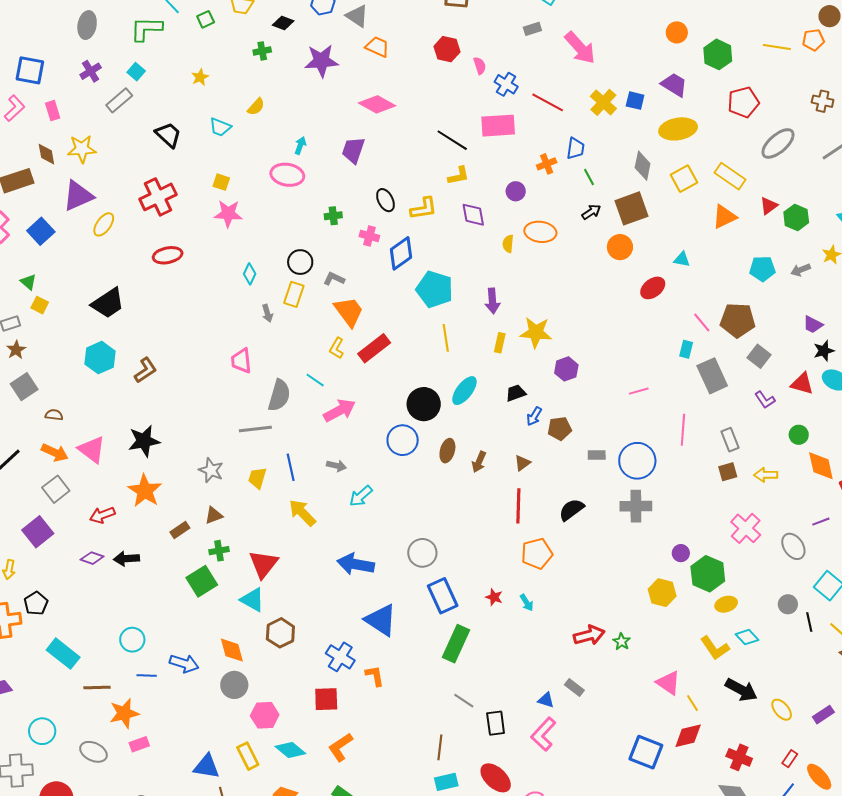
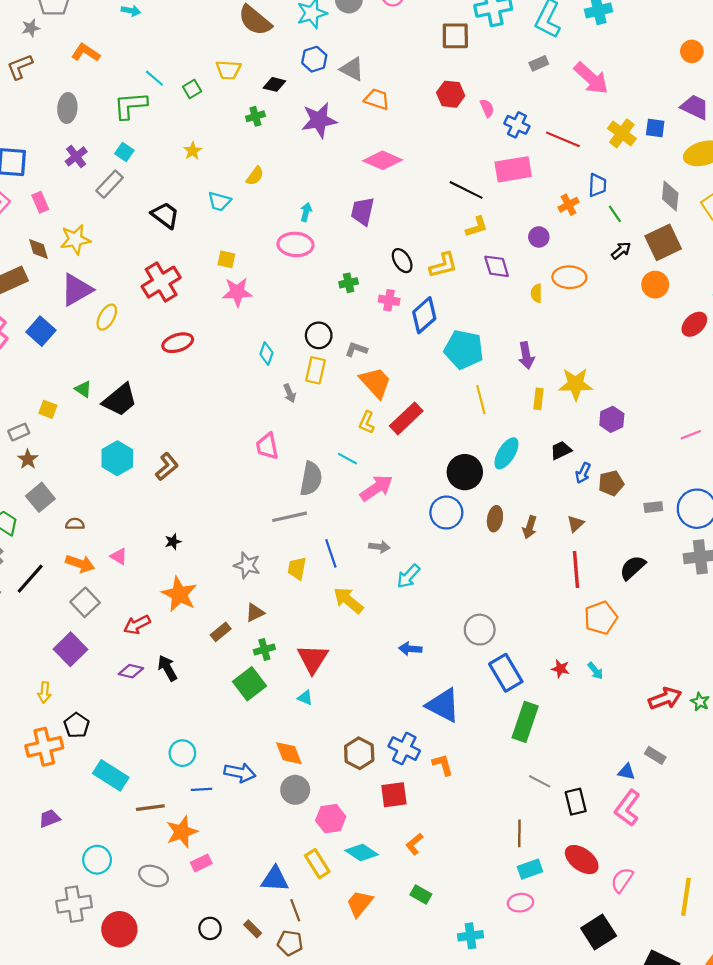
green triangle: (28, 282) -> (83, 389), moved
black star: (144, 441) -> (173, 542), size x0.5
pink triangle: (92, 450) -> (119, 556), size x0.6
black arrow: (126, 559) -> (167, 668), turned 70
blue arrow: (356, 564) -> (410, 649), size x0.6
cyan triangle: (252, 600) -> (305, 698), size x0.6
brown hexagon: (280, 633) -> (359, 753), moved
orange L-shape: (341, 747) -> (414, 844), size x0.7

